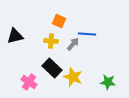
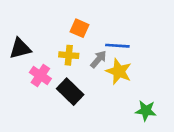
yellow star: (73, 77) -> (119, 71), moved
pink cross: (29, 82) -> (40, 75), moved

